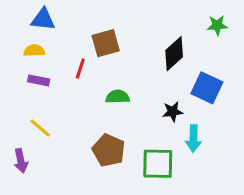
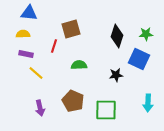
green star: (217, 25) -> (146, 34), moved
black diamond: (174, 54) -> (117, 36), turned -30
yellow line: (40, 128) -> (36, 73), moved
cyan arrow: (193, 138) -> (148, 103), moved
purple arrow: (21, 161) -> (40, 108), moved

